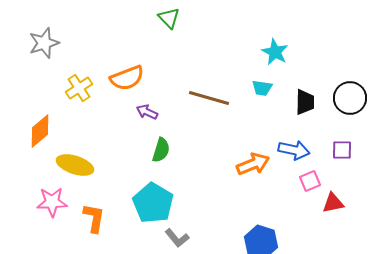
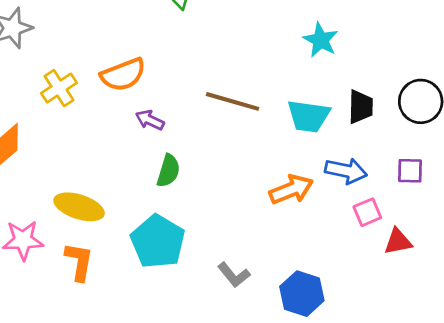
cyan trapezoid: (262, 88) -> (309, 116), moved, size x1.6
yellow ellipse: (75, 165) -> (79, 207), moved
gray L-shape: (177, 238) -> (234, 275), moved

